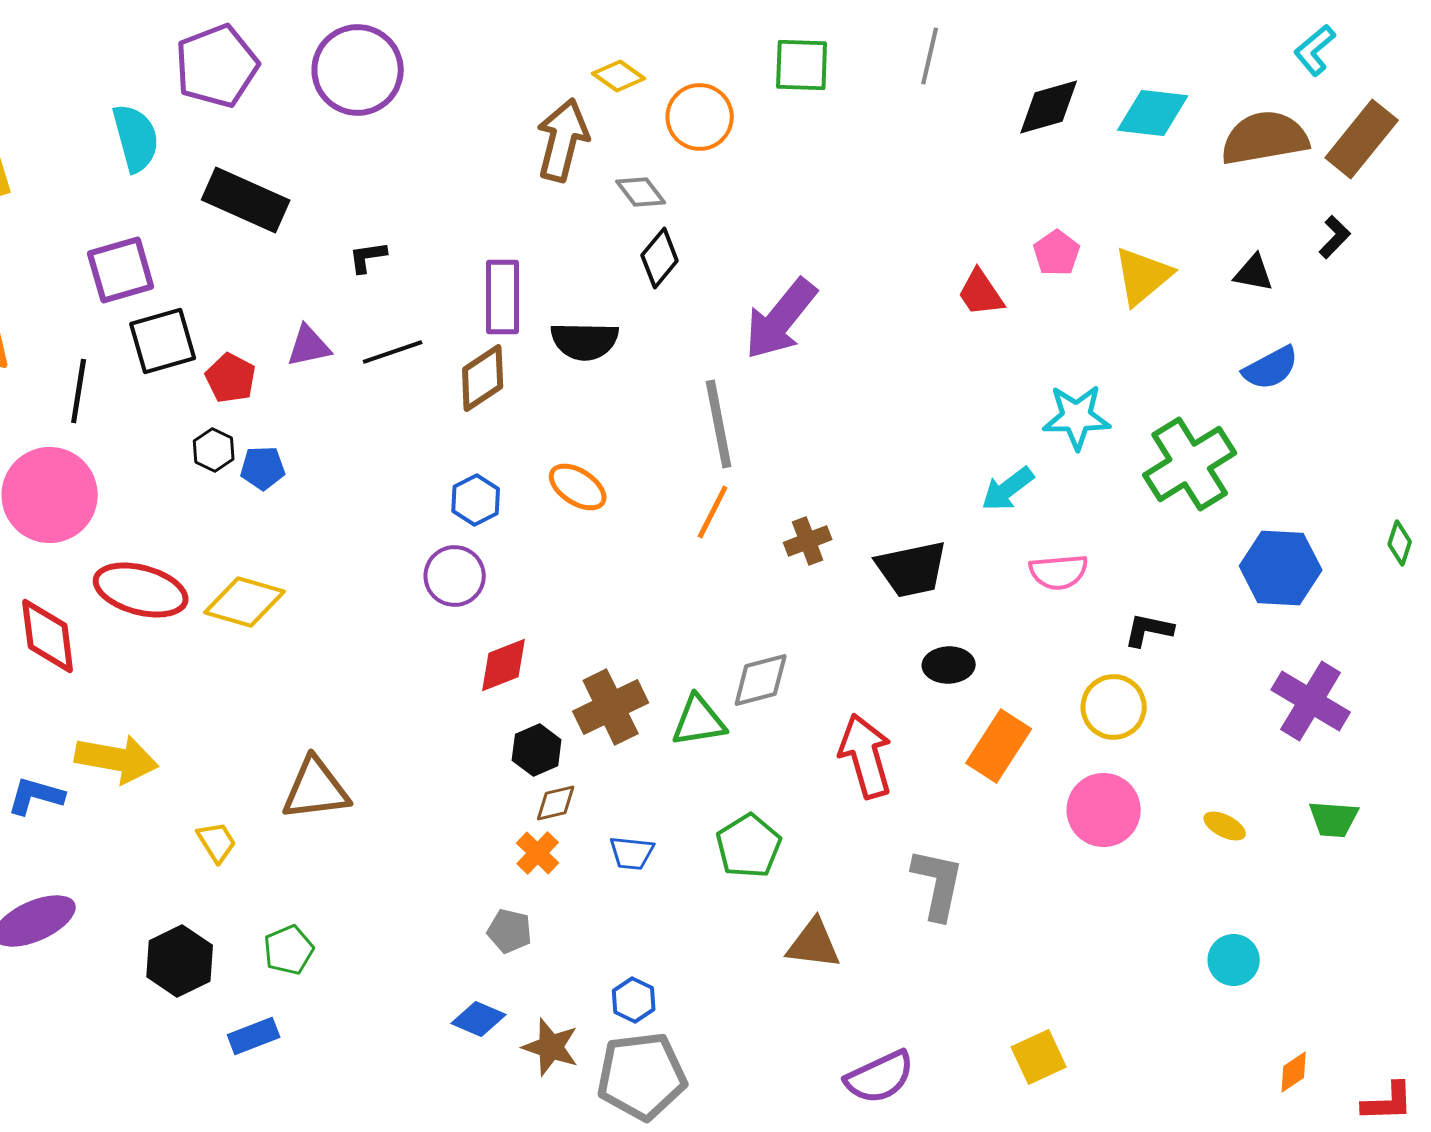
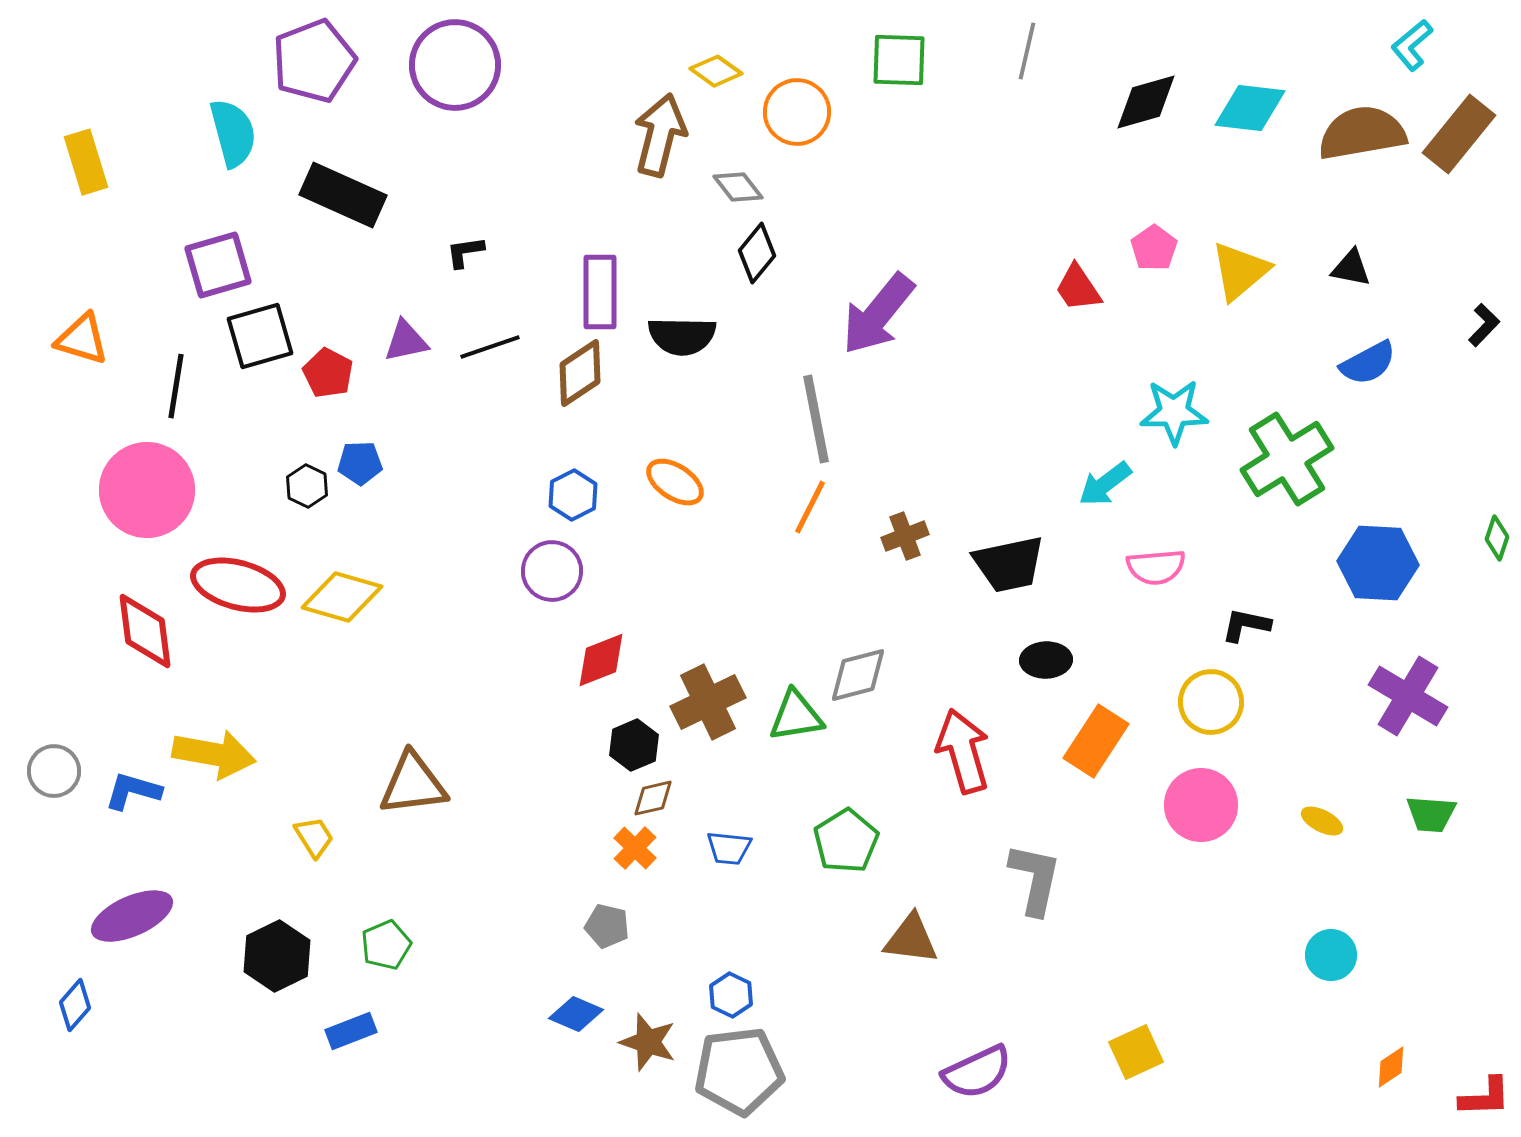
black L-shape: (1335, 237) -> (1484, 325), moved
black hexagon: (214, 450) -> (307, 486), moved

